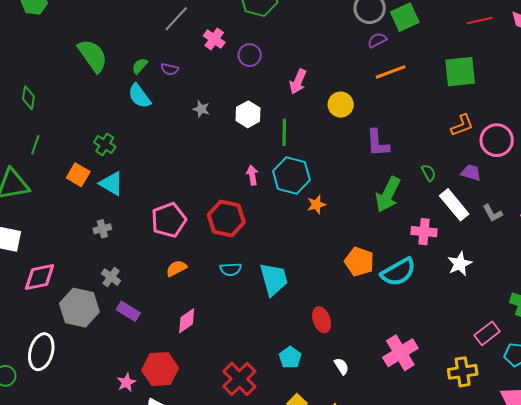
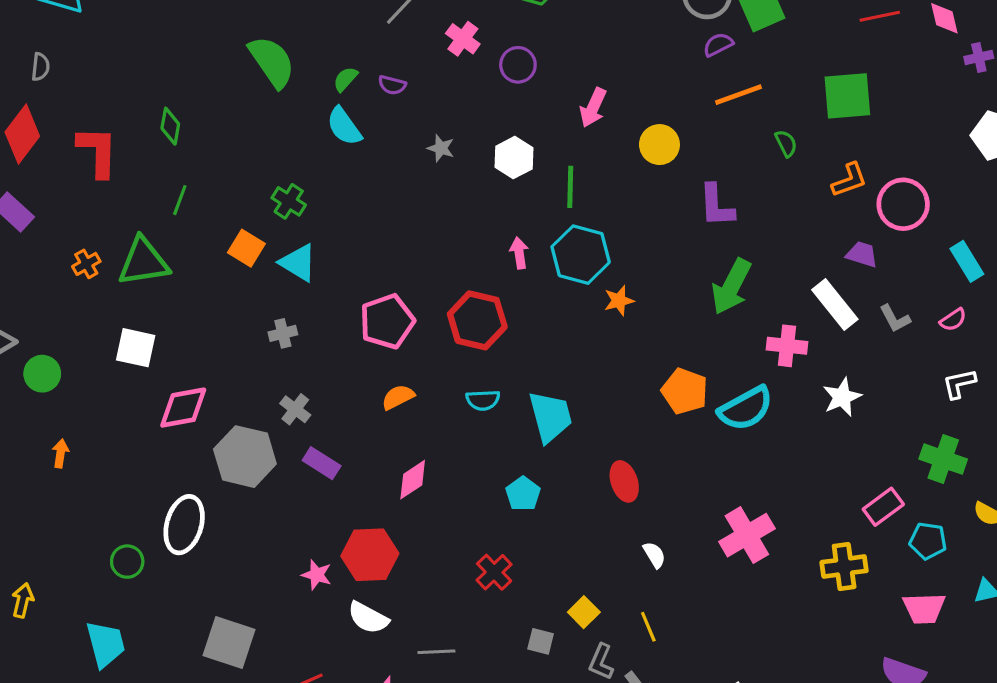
green semicircle: (429, 173) -> (786, 143), moved
cyan pentagon: (290, 357) -> (523, 494), moved
red cross: (239, 379) -> (494, 572), size x0.7
pink star: (126, 382) -> (317, 575), turned -30

